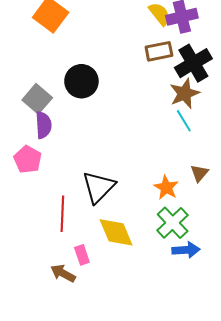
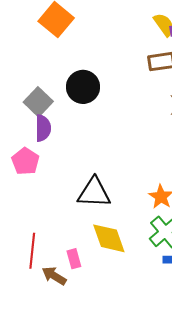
black triangle: (99, 187) -> (94, 193), turned 45
red line: (62, 214) -> (32, 251), moved

